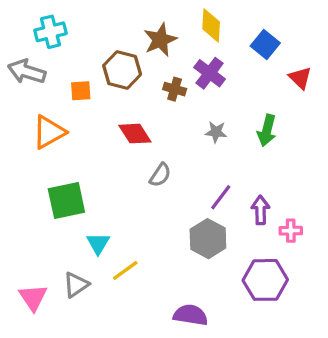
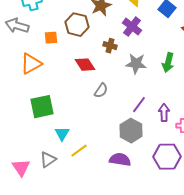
brown cross: (175, 89) -> (110, 46), moved
gray star: (216, 132) -> (136, 64), size x1.5
purple semicircle: (190, 315) -> (120, 160), moved

